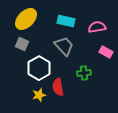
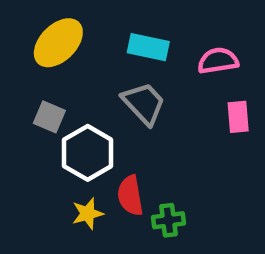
gray square: (22, 44) -> (49, 117), moved
pink rectangle: (106, 52) -> (238, 117), turned 56
green cross: (84, 73) -> (168, 220), moved

